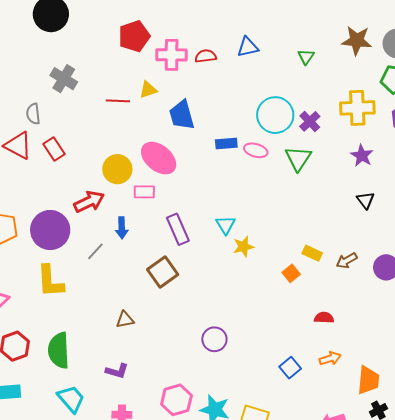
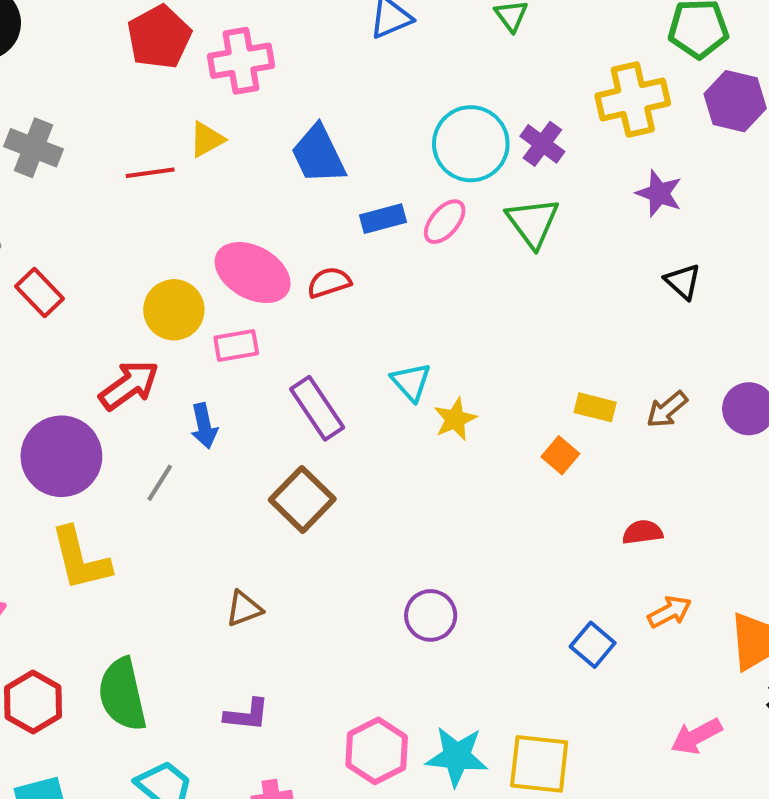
red semicircle: (206, 56) -> (329, 282), moved
blue trapezoid: (182, 115) -> (318, 155), moved
pink ellipse: (256, 150) -> (445, 222), turned -55

